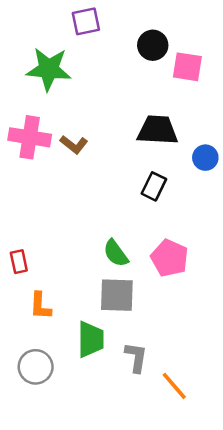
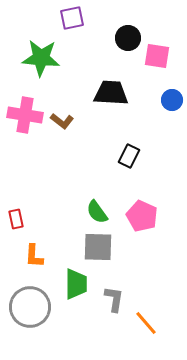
black trapezoid: (158, 130) -> (111, 93), moved
blue circle: (205, 158) -> (172, 100), moved
gray circle: (36, 367) -> (30, 307), size x1.4

